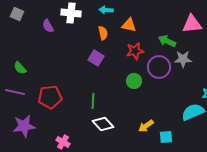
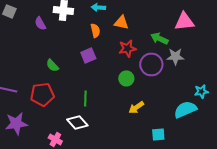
purple square: (96, 58) -> (88, 55), turned 35
green semicircle: (20, 68) -> (52, 65), moved
white diamond: (103, 124) -> (77, 122), moved
yellow arrow: (146, 126) -> (136, 107), moved

